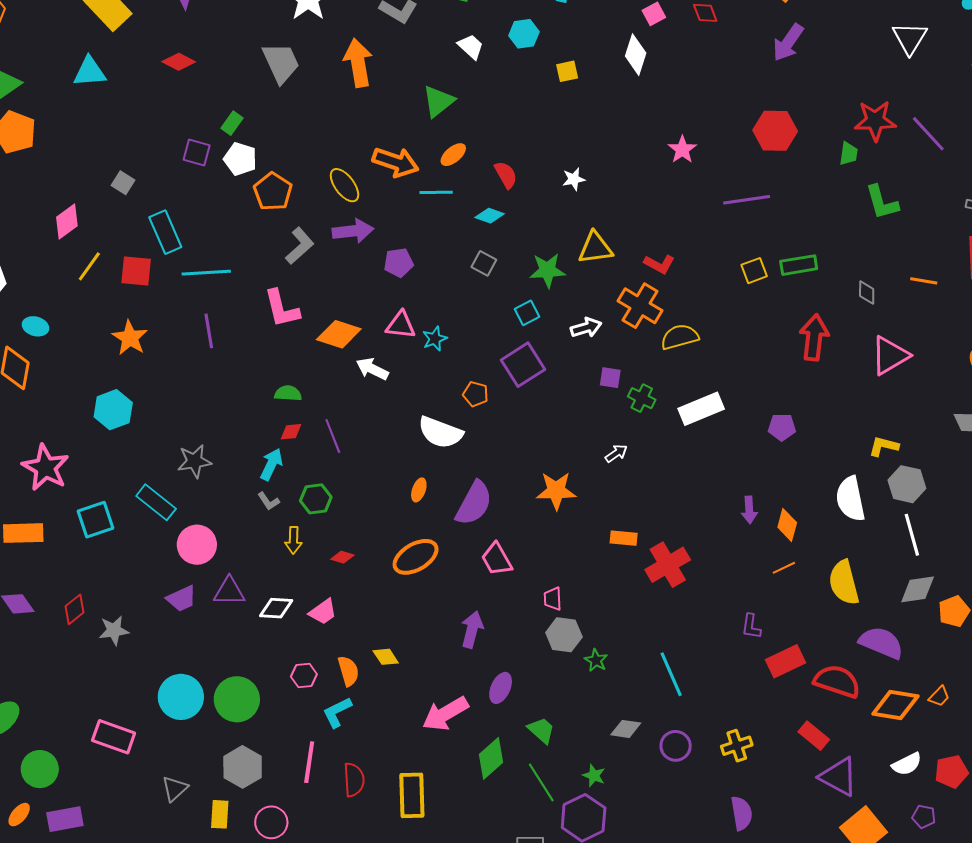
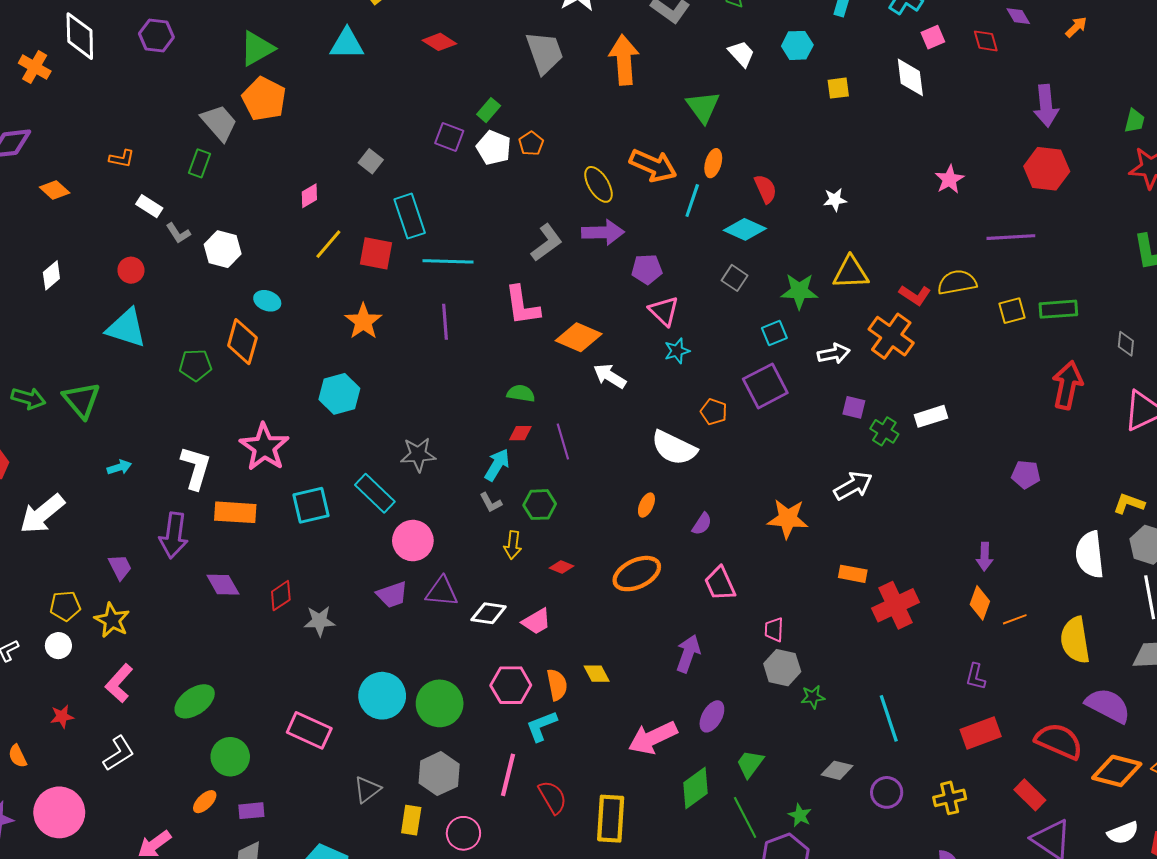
purple arrow: (788, 43) -> (1046, 106), moved, turned -45
white diamond: (636, 55) -> (910, 77), turned -30
green triangle: (438, 101) -> (703, 107), turned -33
green trapezoid: (849, 154) -> (1135, 121), moved
orange ellipse: (453, 155) -> (713, 163), turned -40
orange pentagon: (273, 192) -> (531, 144), moved, size x0.6
cyan line: (436, 192) -> (692, 200), turned -76
cyan diamond: (490, 216) -> (745, 229), size x1.4
pink diamond: (67, 221) -> (309, 196), size x0.7
pink triangle: (401, 325) -> (664, 311), moved, turned 32
yellow semicircle: (680, 337) -> (957, 282), moved
white rectangle: (701, 409) -> (931, 416), moved, size x0.7
white arrow: (616, 453) -> (853, 486), size x1.6
purple semicircle: (474, 503) -> (702, 524), size x0.5
orange diamond: (787, 525) -> (980, 603), moved
green star: (596, 660) -> (813, 697), turned 30
red rectangle: (786, 661) -> (981, 733), moved
pink hexagon: (304, 675) -> (511, 685), size x1.5
green trapezoid: (541, 730) -> (750, 764), turned -100
red semicircle: (354, 780) -> (552, 797), turned -32
purple rectangle: (65, 819) -> (251, 811), size x0.7

